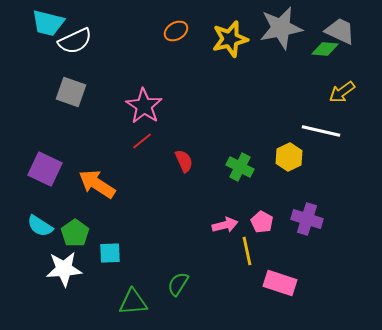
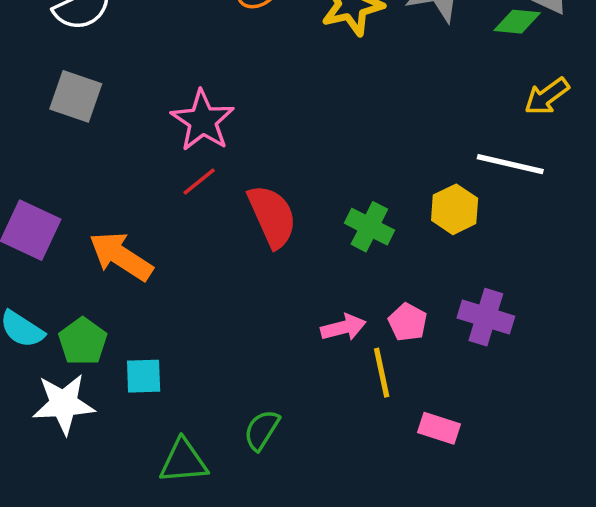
red semicircle: (184, 161) -> (272, 216), size x1.6
pink rectangle: (280, 283) -> (439, 428), size x0.7

